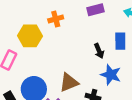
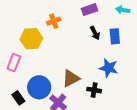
black arrow: (99, 51) -> (95, 33), moved

